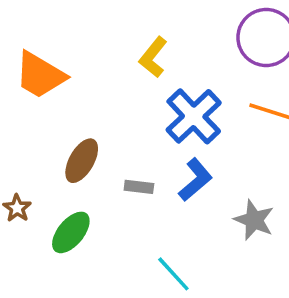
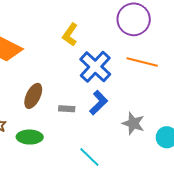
green ellipse: (71, 232) -> (30, 137), turned 55

